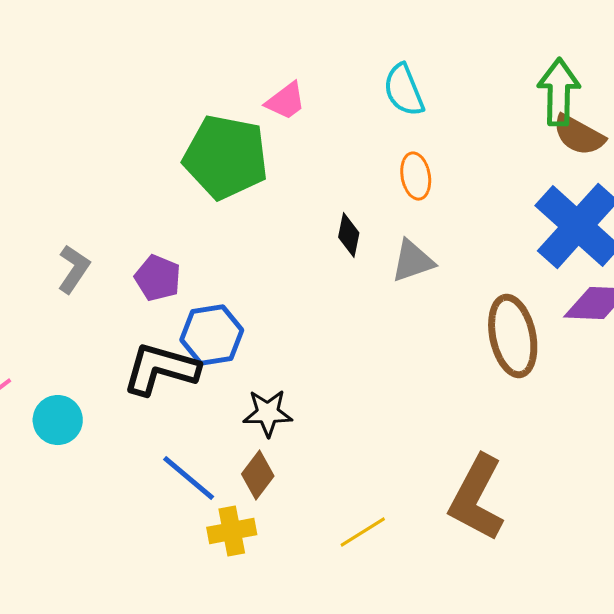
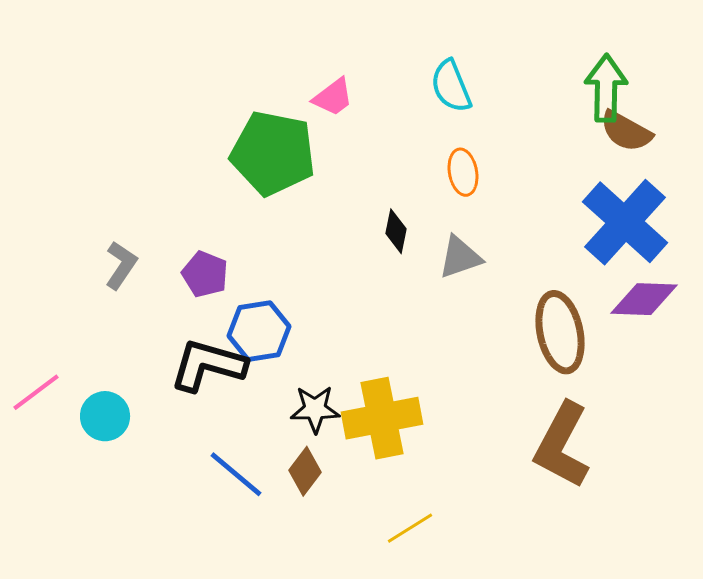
brown L-shape: (477, 498) -> (562, 445), moved
yellow cross: (232, 531) -> (382, 418), moved, size x1.6

